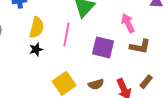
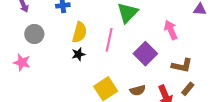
purple square: (103, 47) -> (145, 54), turned 30
brown L-shape: (140, 47) -> (182, 66), moved

